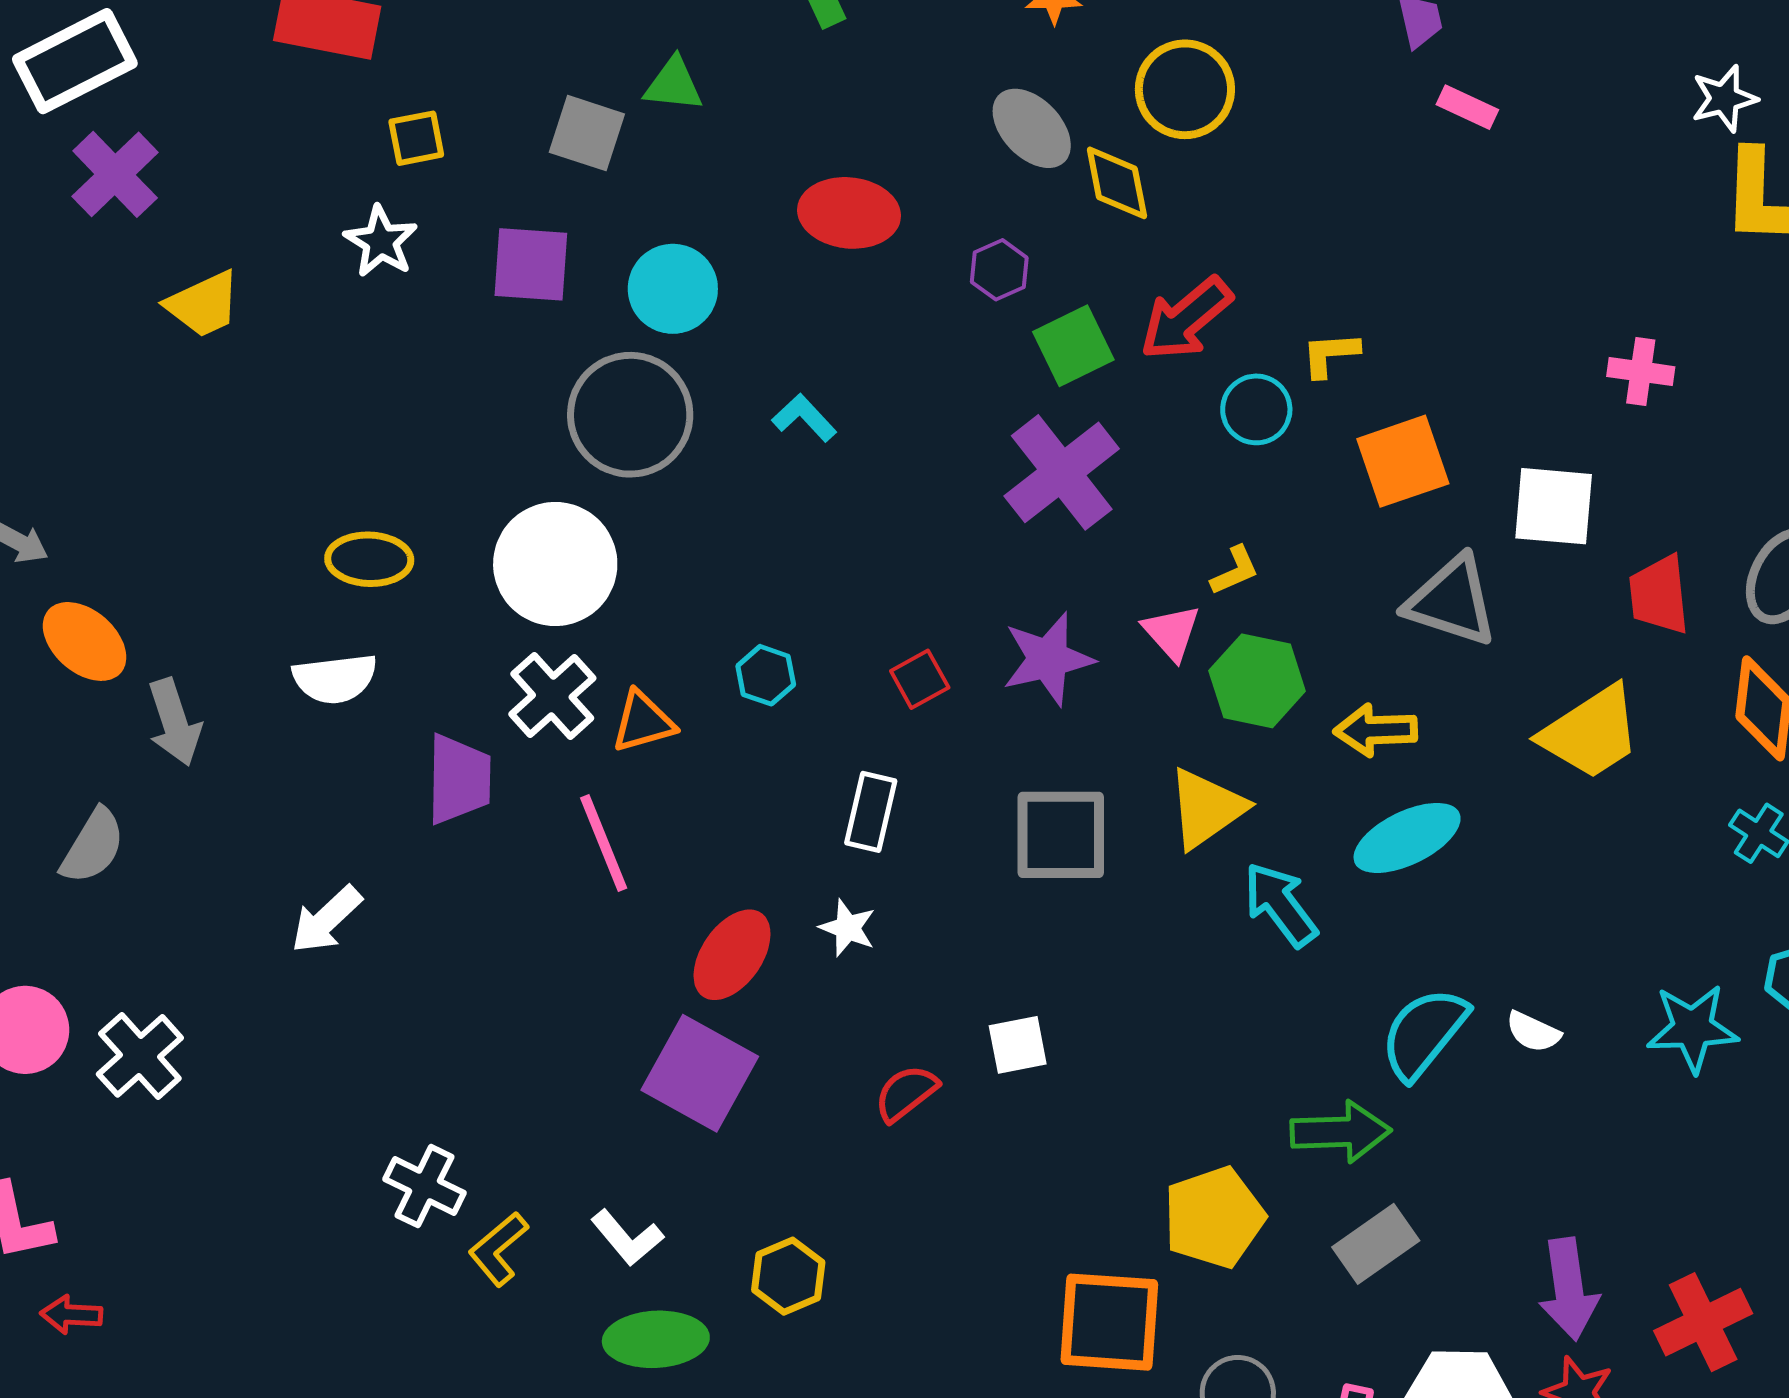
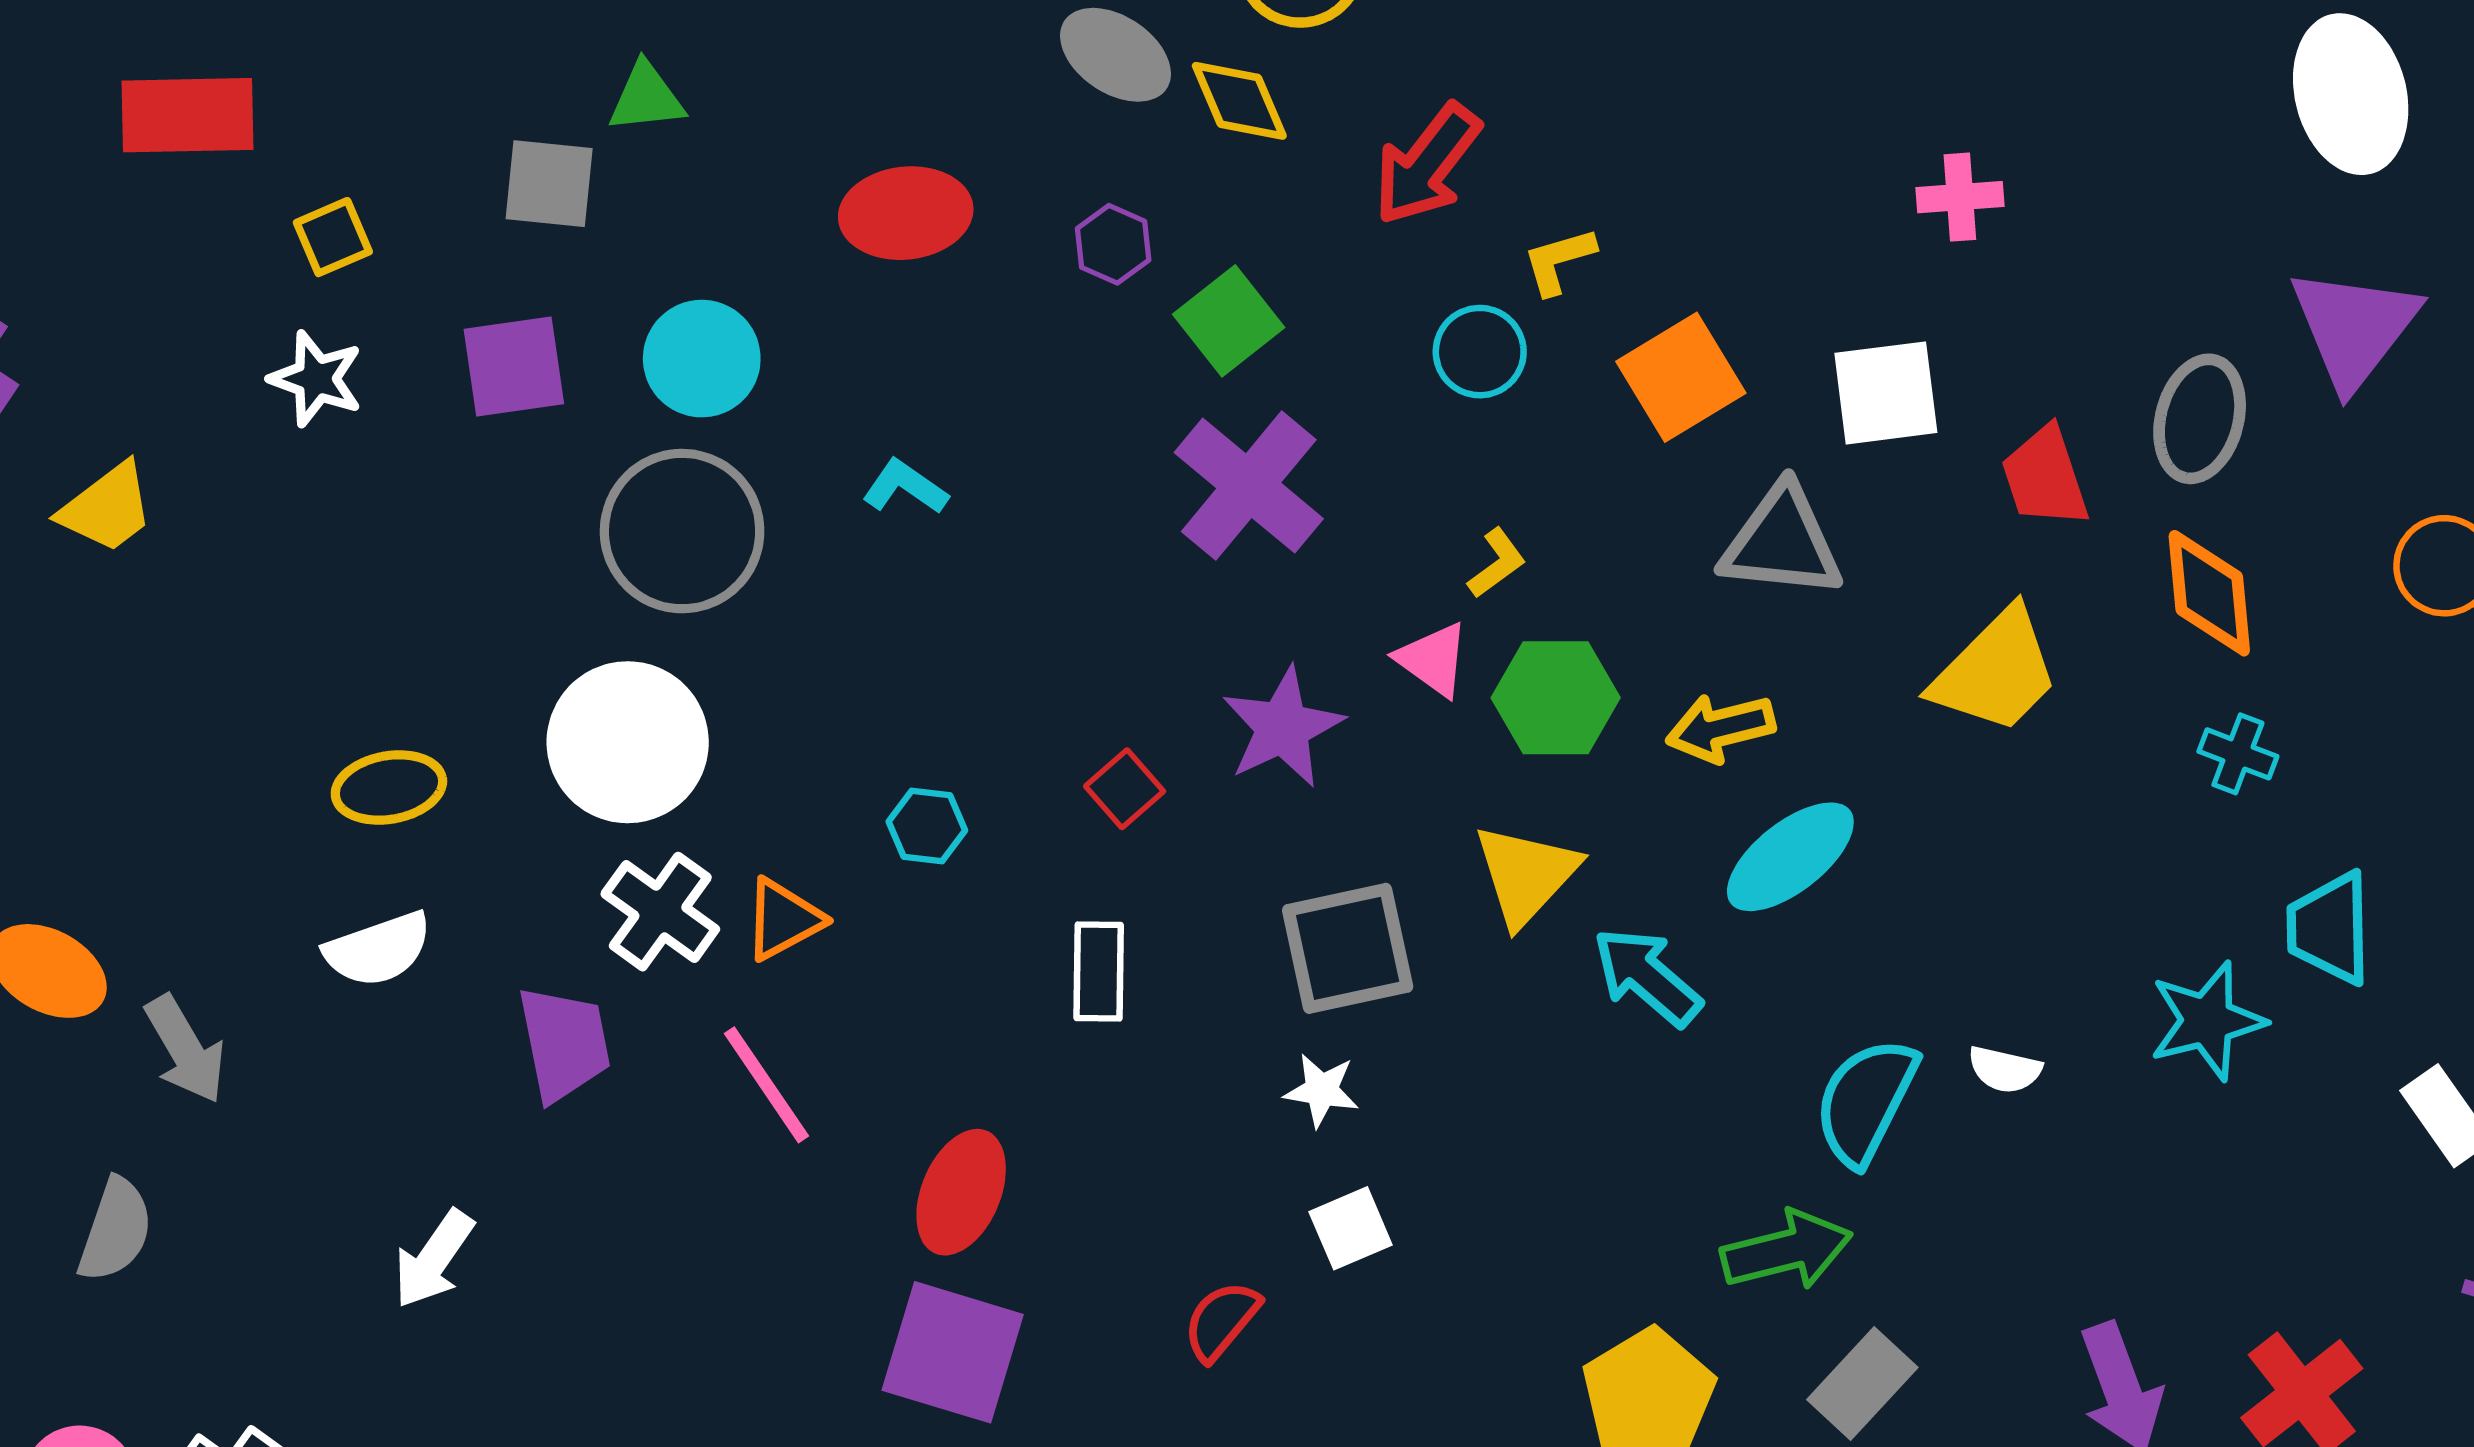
red arrow: (1186, 319) -> (1427, 164), moved
white star: (848, 928) -> (1322, 1090), moved

